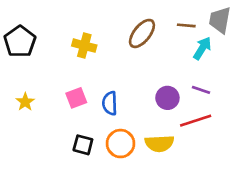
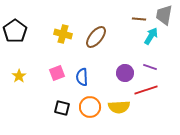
brown ellipse: (142, 33) -> (96, 37), moved

